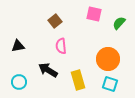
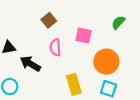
pink square: (94, 14) -> (84, 36), moved
black arrow: (48, 70) -> (30, 64), moved

